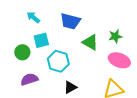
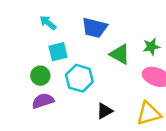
green circle: (22, 52) -> (40, 76), moved
black triangle: (70, 87) -> (105, 111), moved

